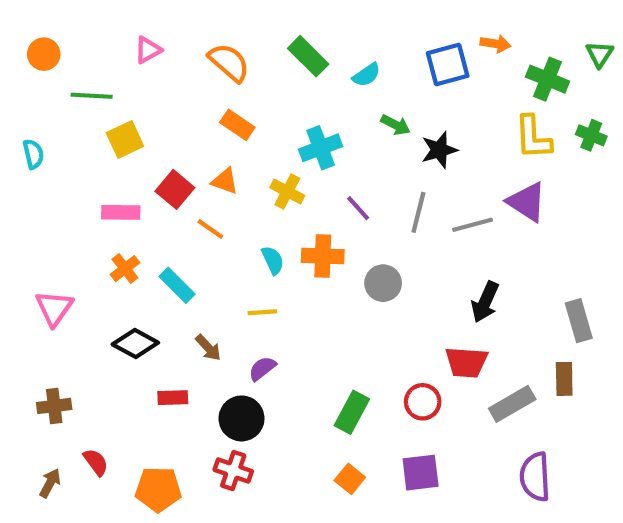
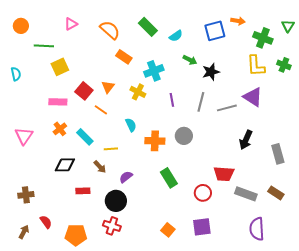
orange rectangle: (237, 125) -> (124, 57), moved
orange triangle: (225, 181) -> (108, 87), turned 48
purple line: (358, 208) -> (172, 100), turned 32
orange cross: (323, 256) -> (155, 141), moved
black arrow: (485, 302) -> (246, 140), moved
pink triangle: (54, 308) -> (24, 136), moved
yellow line: (262, 312) -> (111, 149), moved
black diamond: (135, 344) -> (65, 165), turned -30
brown rectangle: (564, 379) -> (276, 193), moved, turned -56
gray rectangle: (512, 404) -> (246, 194), turned 50
green rectangle: (352, 412) -> (169, 178), moved, turned -60

